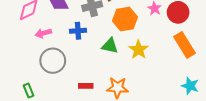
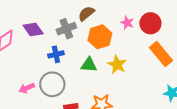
pink arrow: (43, 33) -> (27, 88), moved
gray circle: (53, 61) -> (52, 84), moved

